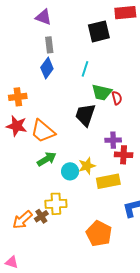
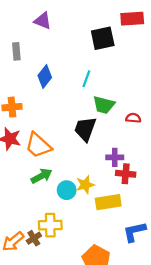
gray rectangle: (49, 45) -> (16, 51), moved
red semicircle: (117, 98) -> (133, 118), moved, turned -72

